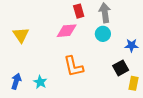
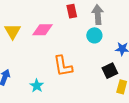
pink diamond: (67, 31) -> (42, 30), moved
cyan star: (40, 82) -> (37, 86), moved

